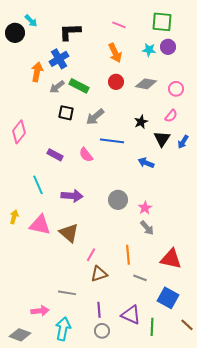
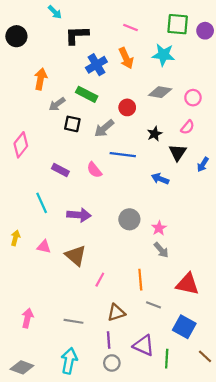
cyan arrow: (31, 21) -> (55, 12), moved
purple circle: (168, 47) -> (205, 31), moved
cyan star: (149, 50) -> (163, 55), size x1.5
blue cross: (59, 59) -> (96, 65), moved
red circle: (116, 82) -> (127, 107), moved
gray arrow: (57, 87) -> (57, 104), moved
blue arrow: (183, 142) -> (203, 164), moved
pink triangle: (40, 225) -> (44, 247), size x0.6
brown triangle: (99, 274) -> (116, 313), moved
pink arrow: (40, 311) -> (27, 318), moved, turned -72

